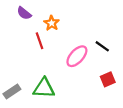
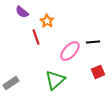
black line: (102, 46) -> (93, 42), turned -40
green triangle: (44, 88) -> (55, 80), moved, turned -45

